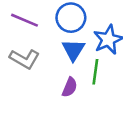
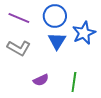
green line: (95, 72) -> (74, 82), moved
purple semicircle: (70, 87) -> (41, 80), moved, turned 42

